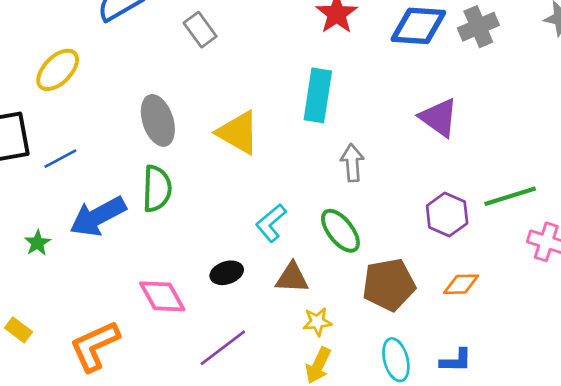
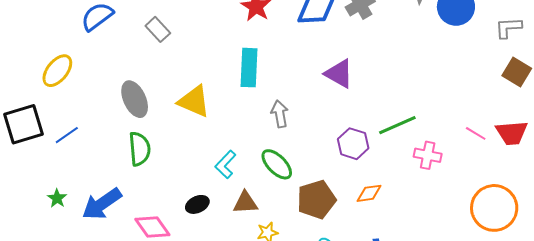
blue arrow: (98, 216) -> (102, 204), moved

